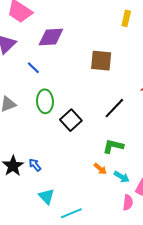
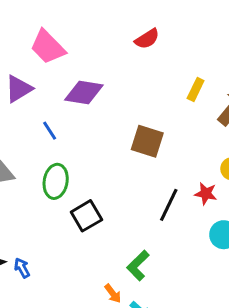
black line: (114, 108) -> (169, 205), moved, turned -30
green L-shape: (113, 146) -> (138, 266), turned -70

